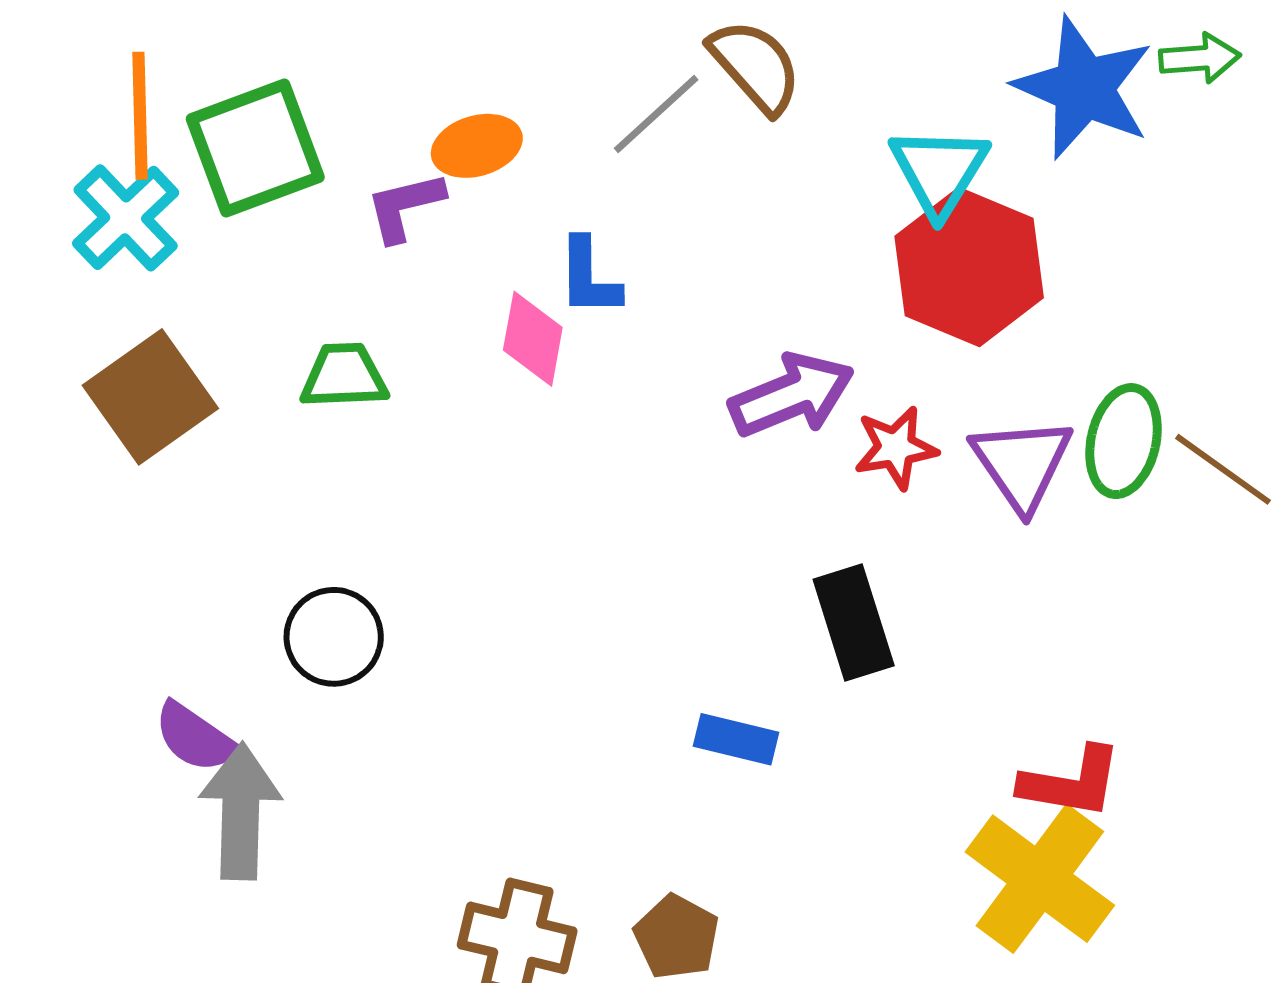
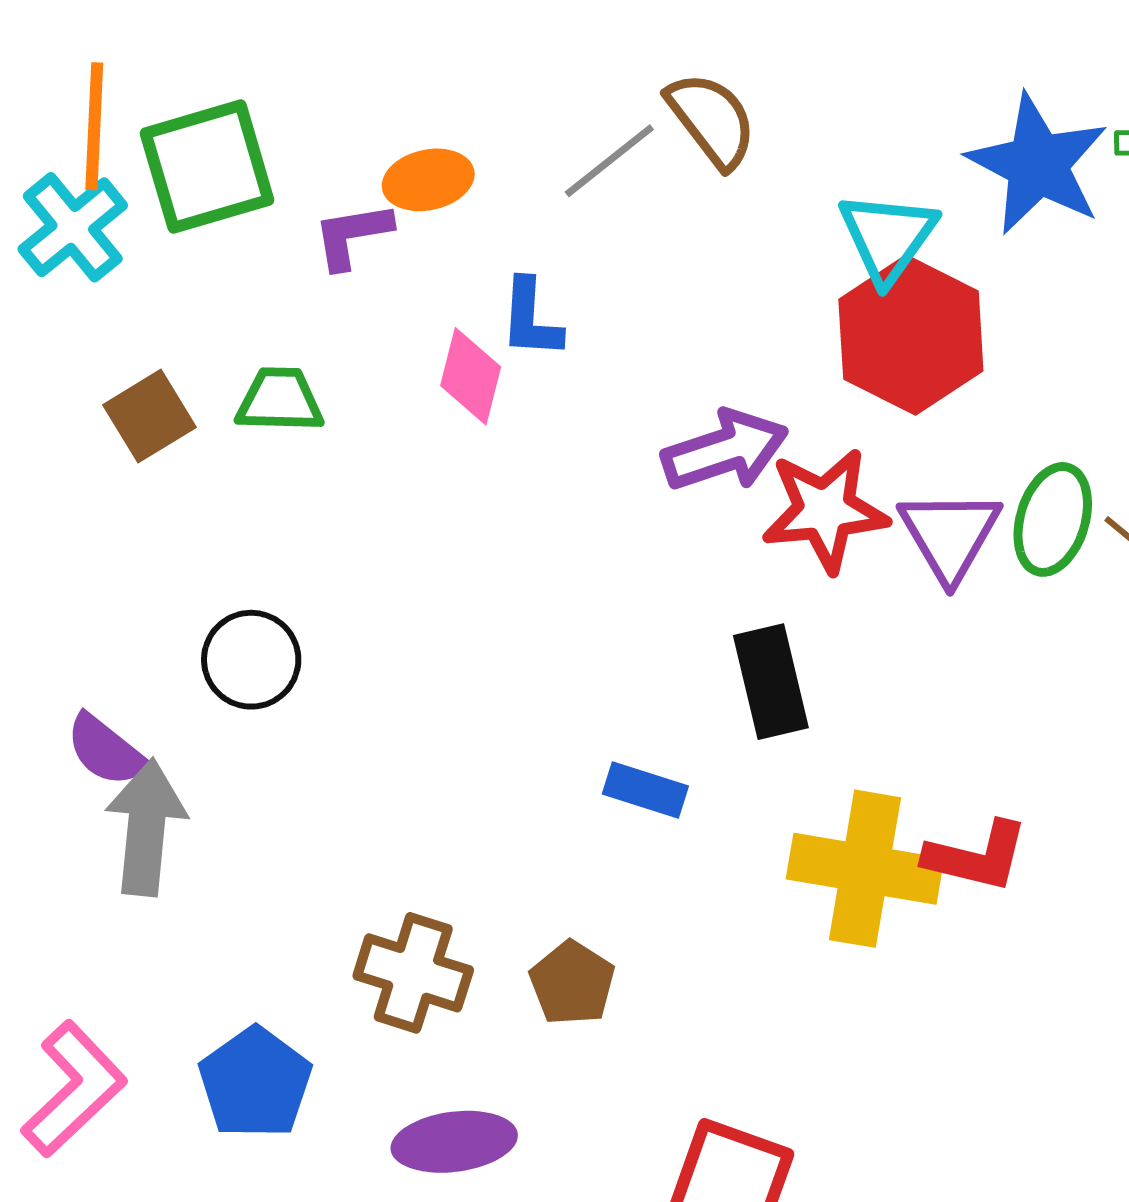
brown square: (150, 397) -> (149, 416), moved, size x0.7
red star: (896, 448) -> (825, 510), size x1.5
yellow cross: (1040, 879) -> (865, 869), moved, turned -31

